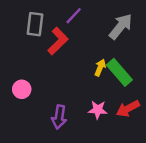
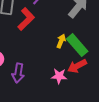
red arrow: (128, 109) -> (77, 66), moved
purple arrow: (59, 117) -> (18, 73), moved

